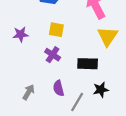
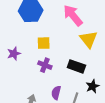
black rectangle: (88, 64) -> (76, 66), turned 30
purple semicircle: (59, 88) -> (56, 93), turned 40

